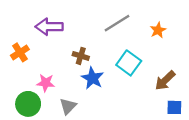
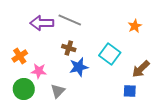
gray line: (117, 23) -> (70, 20), moved, turned 55
orange cross: (20, 52) -> (20, 56), moved
blue star: (92, 78) -> (79, 67), turned 30
blue square: (174, 107) -> (130, 91), moved

